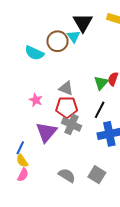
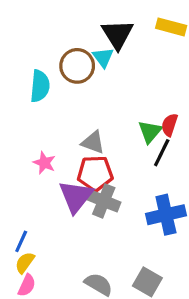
cyan semicircle: (34, 53) -> (40, 86), turned -108
black line: (100, 110) -> (162, 153), moved
purple triangle: (46, 132) -> (76, 196), moved
yellow semicircle: (22, 161) -> (25, 263), turned 72

